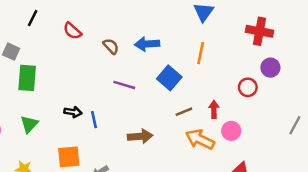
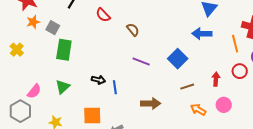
blue arrow: (147, 44) -> (202, 34), moved
orange line: (201, 53) -> (235, 44), moved, turned -30
red arrow: (214, 109) -> (216, 79), moved
orange arrow: (200, 139) -> (198, 110), size x0.7

